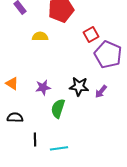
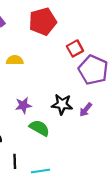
yellow semicircle: (40, 36) -> (15, 60), moved
green semicircle: (58, 108) -> (39, 128), turned 102

